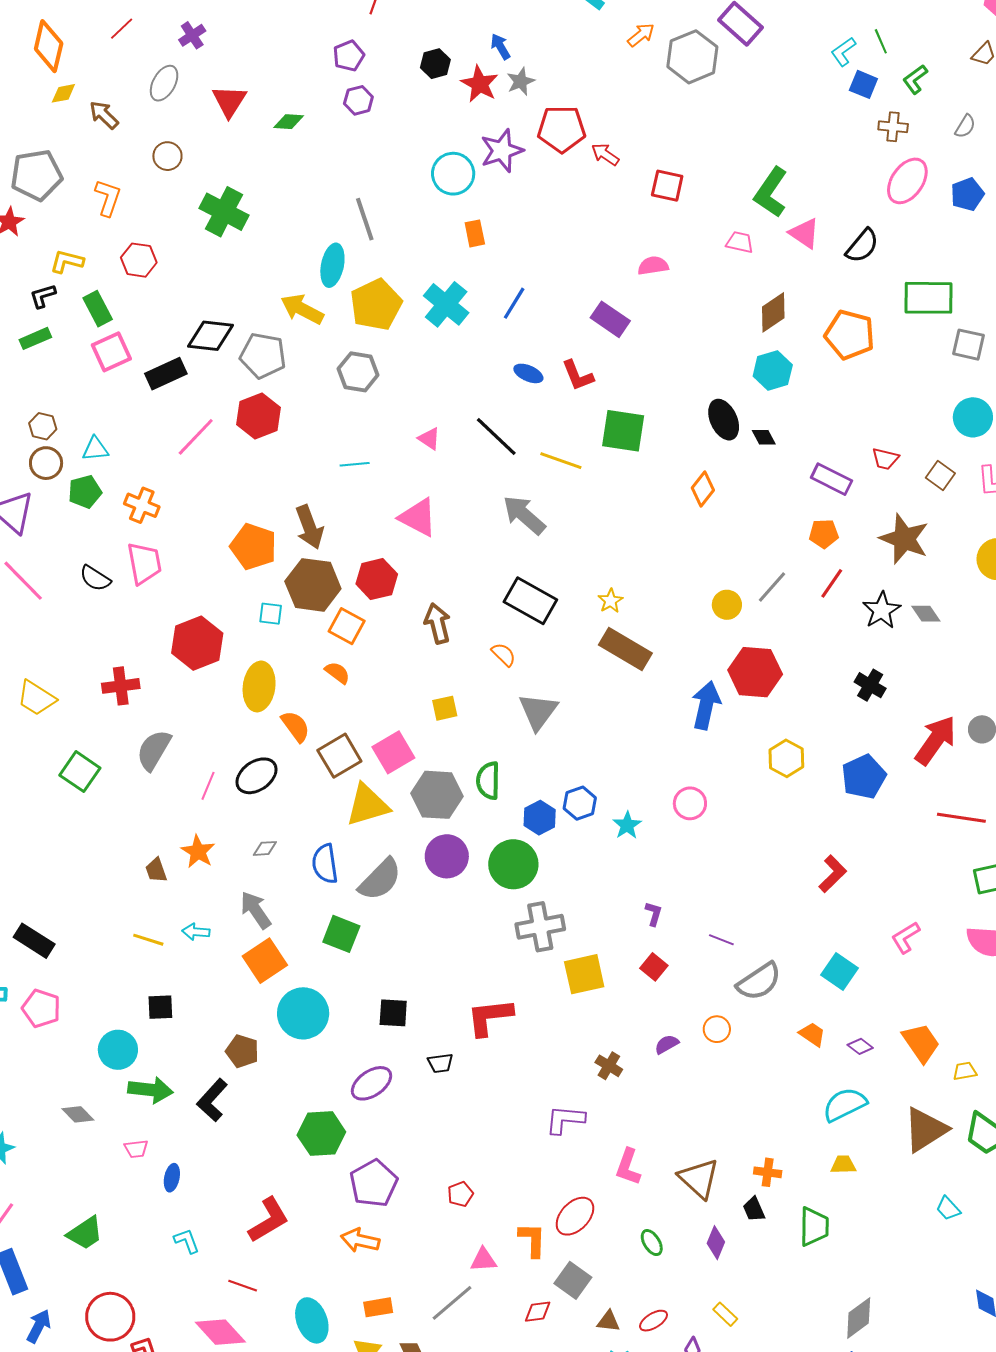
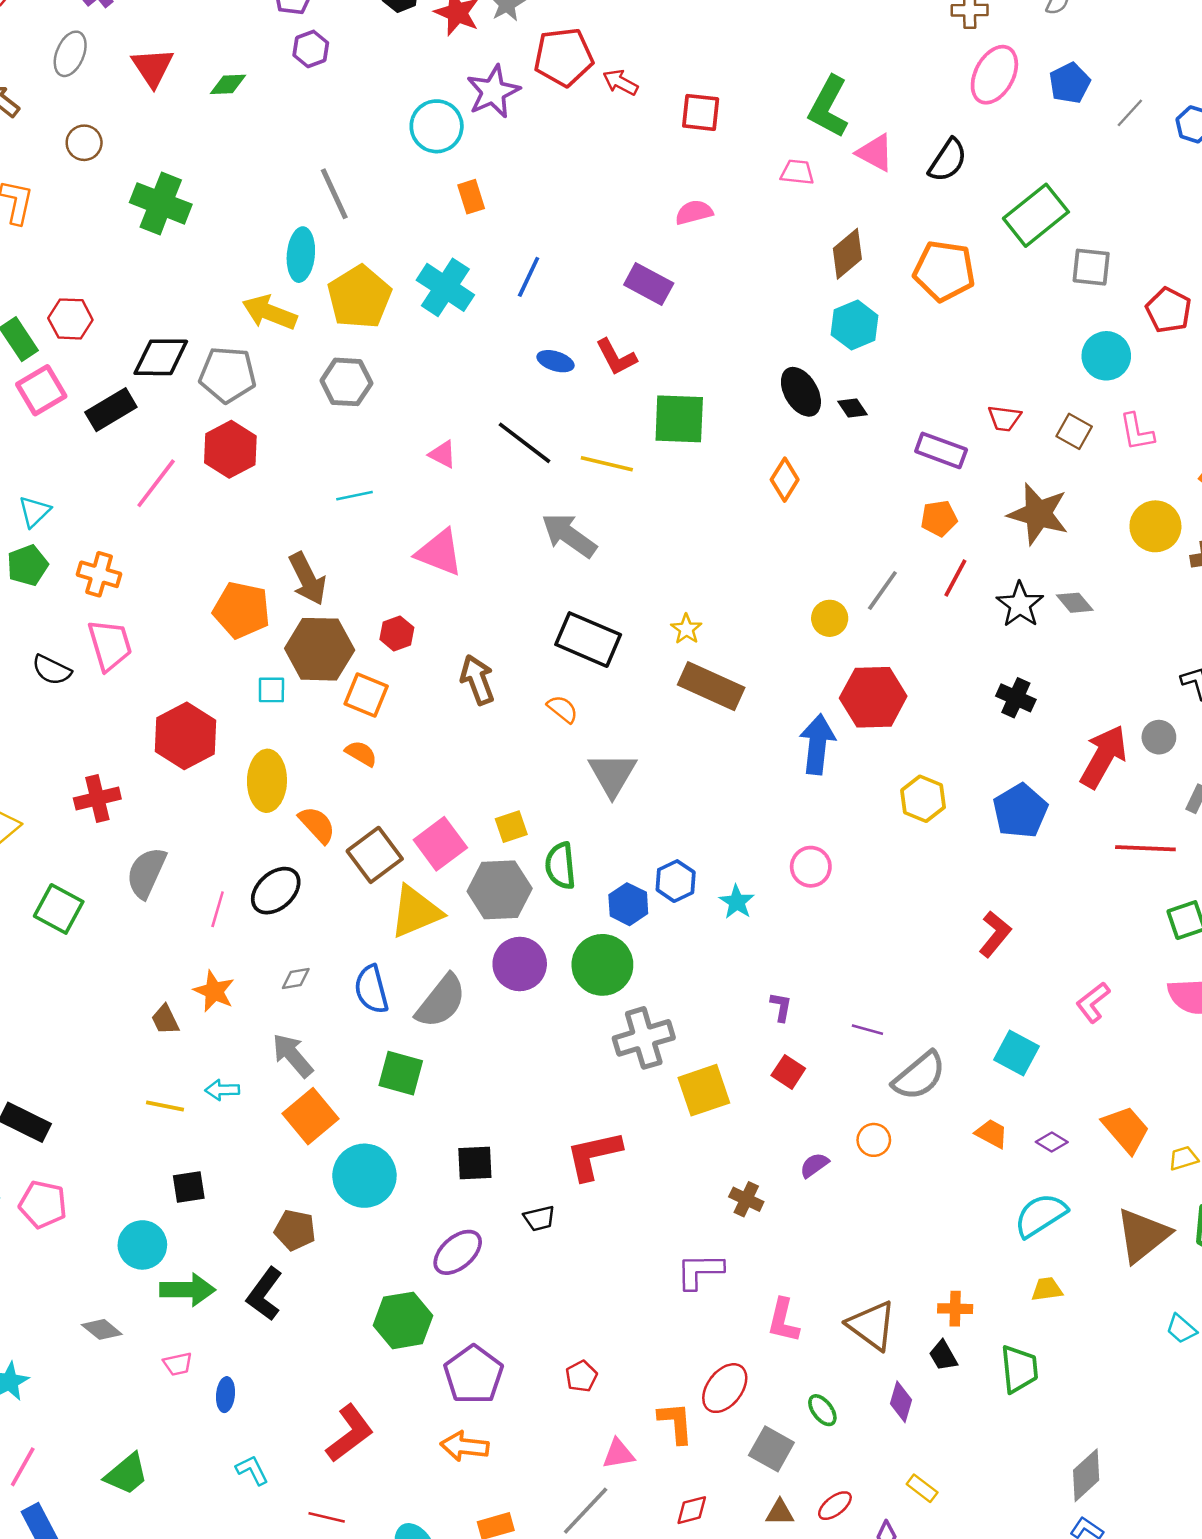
red hexagon: (139, 260) -> (70, 319), moved
green rectangle: (929, 298) -> (1036, 215), turned -33
cyan triangle: (95, 449) -> (35, 512), turned -32
red hexagon: (377, 579) -> (397, 633), size x0.7
yellow square: (445, 708) -> (511, 827), moved
gray square: (573, 1280) -> (771, 1449), moved

